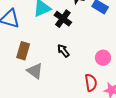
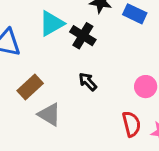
brown rectangle: (23, 51) -> (30, 87), turned 36

